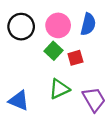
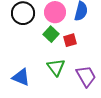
green triangle: (59, 89) -> (56, 67), turned -42

